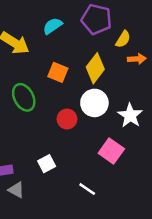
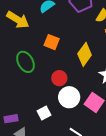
yellow diamond: (95, 68) -> (85, 54), moved
white circle: (94, 103) -> (69, 97), moved

